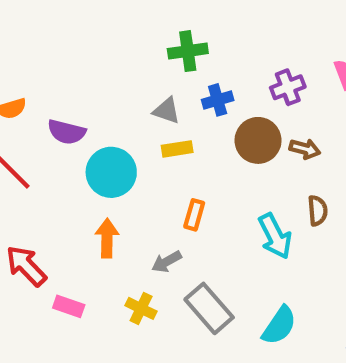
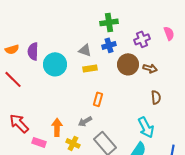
green cross: (188, 51) -> (109, 22), moved
purple semicircle: (67, 132) -> (33, 51), moved, turned 78
cyan circle: (111, 172) -> (55, 64), moved
cyan arrow: (275, 236) -> (146, 127), moved
orange arrow: (107, 238) -> (57, 127), moved

